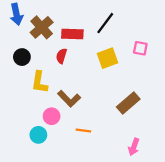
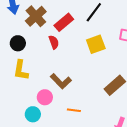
red rectangle: (72, 34) -> (64, 22), turned -42
red semicircle: (61, 56) -> (54, 42), turned 144
yellow L-shape: (39, 82) -> (21, 70), moved

